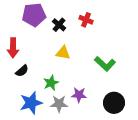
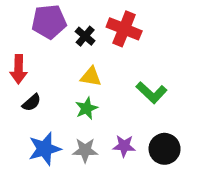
red cross: (86, 20) -> (124, 29), size x1.6
green star: (51, 83) -> (86, 108), moved
purple star: (79, 95) -> (124, 146), moved

